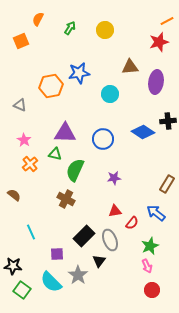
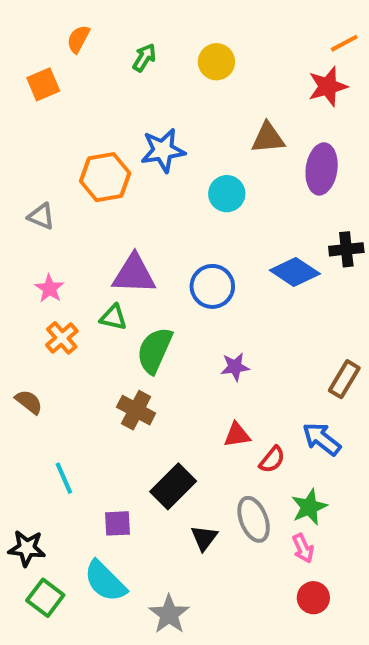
gray ellipse: (110, 240) -> (254, 519), moved
gray star: (78, 275) -> (169, 614), moved

